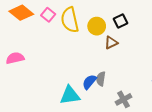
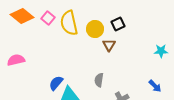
brown triangle: (111, 43) -> (109, 45), turned -32
blue semicircle: (89, 82) -> (56, 83), moved

